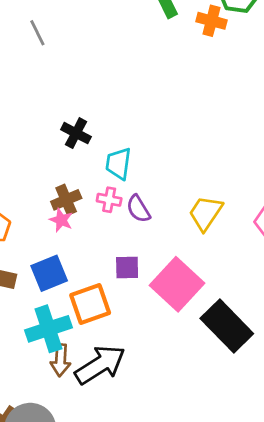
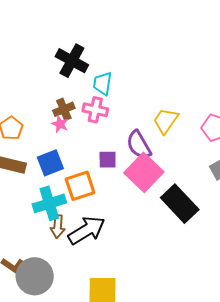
black cross: (76, 133) -> (72, 61), size x1.5
pink cross: (109, 200) -> (95, 110), size x1.4
purple semicircle: (138, 209) -> (139, 145), moved, size x1.4

